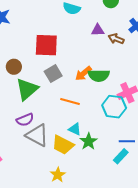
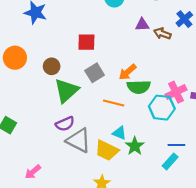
red square: (46, 45) -> (86, 42), size x0.7
green semicircle: (99, 75) -> (139, 87), moved

